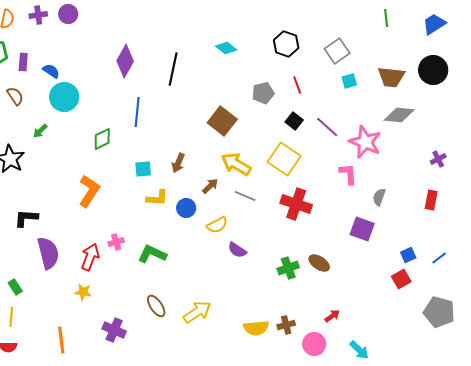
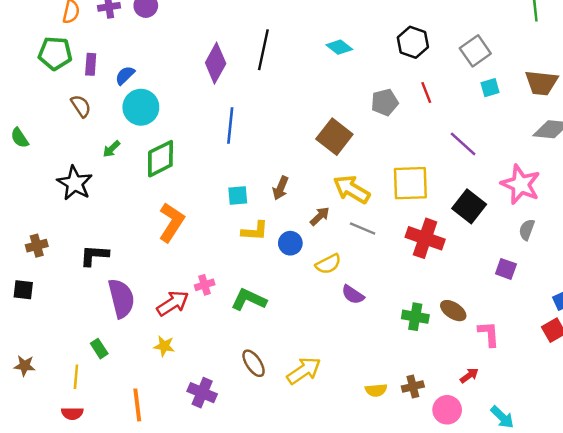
black line: (173, 69) -> (263, 50), moved
blue semicircle: (51, 71) -> (125, 75), turned -78
black square: (294, 121) -> (469, 206), moved, size x1.5
green diamond: (102, 139) -> (160, 159), moved, size x1.4
pink star: (365, 142) -> (521, 184), moved
yellow square: (284, 159) -> (410, 183), turned -36
pink L-shape: (348, 174) -> (489, 334), moved
purple square: (362, 229) -> (506, 269), size x0.7
red arrow: (90, 257) -> (173, 303), turned 36
green cross: (288, 268) -> (415, 317), turned 30
green rectangle: (15, 287) -> (99, 349), moved
yellow semicircle: (256, 328) -> (376, 390), size x0.7

